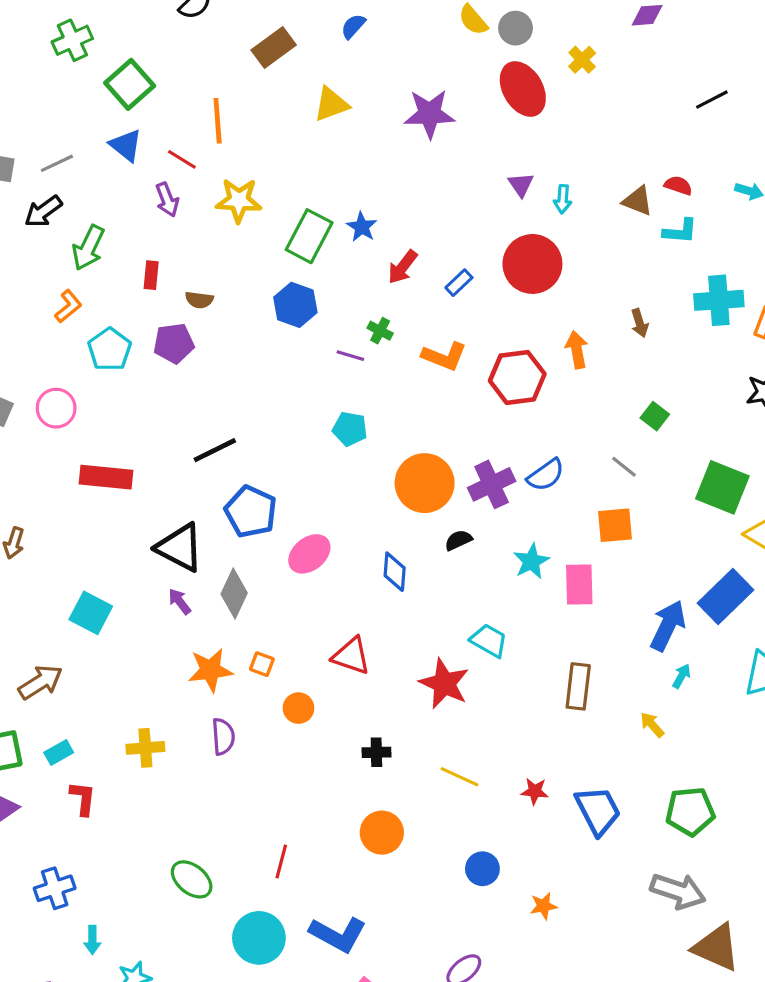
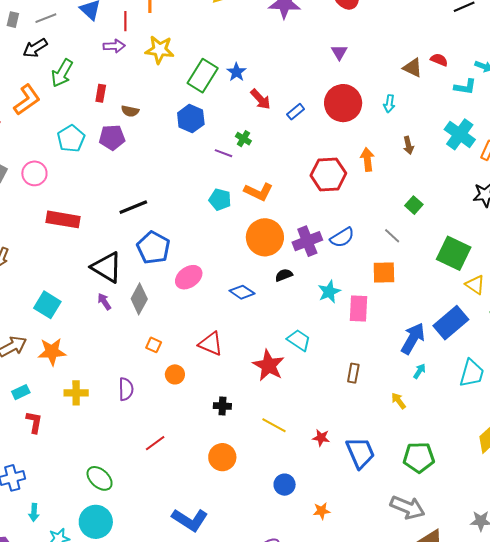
red line: (182, 159) -> (125, 21), turned 54
cyan arrow: (563, 199) -> (389, 104), moved
purple arrow: (167, 200) -> (114, 46), turned -75
cyan L-shape: (680, 231) -> (465, 87), moved
red arrow: (403, 267) -> (261, 99), turned -85
cyan cross: (719, 300) -> (460, 134), turned 36
orange L-shape: (68, 306) -> (27, 100), moved, size x1.5
orange L-shape: (444, 356) -> (258, 192), moved
blue diamond: (395, 572) -> (242, 292), turned -65
orange star: (210, 670) -> (52, 352), moved
brown rectangle: (578, 686) -> (353, 373), size x0.7
red line: (281, 862) -> (155, 443), moved, turned 35
cyan circle: (259, 938) -> (96, 522), moved

